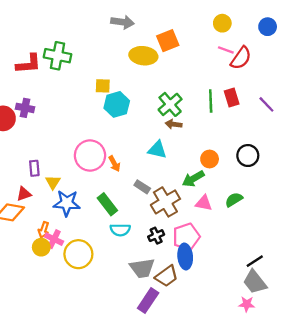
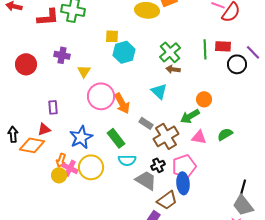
red rectangle: (232, 97) -> (223, 46), turned -70
purple cross: (25, 108) -> (62, 55), moved
cyan triangle: (157, 150) -> (159, 91), turned 30
black circle: (248, 156) -> (237, 64), moved
orange arrow: (114, 164) -> (122, 103), size x1.5
yellow triangle: (53, 182) -> (84, 71), moved
blue star: (67, 203) -> (81, 137), turned -30
yellow circle: (78, 254) -> (91, 167), moved
black line: (255, 261) -> (243, 187), turned -42
gray trapezoid: (142, 268) -> (146, 180), moved, turned -140

